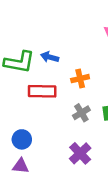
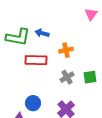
blue circle: (22, 139) -> (33, 103), moved

